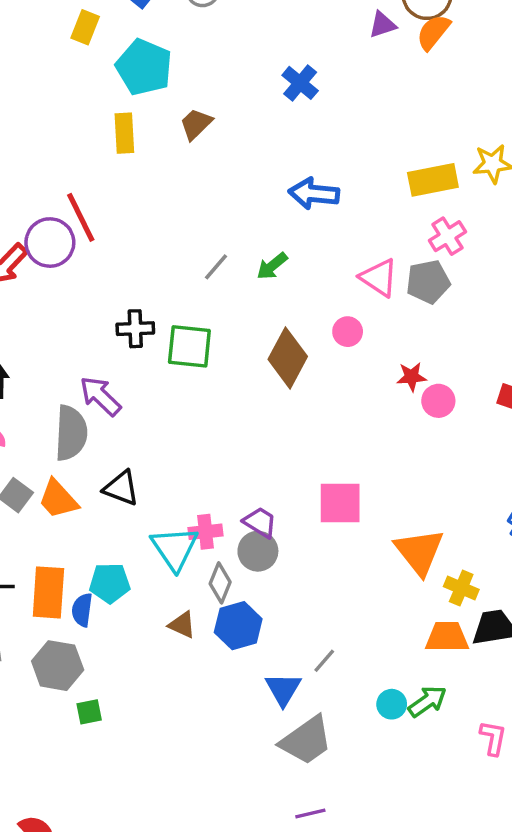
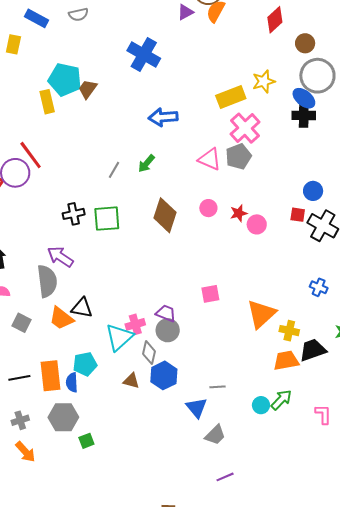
cyan pentagon: (144, 67) -> (65, 80), moved
blue cross: (300, 83) -> (144, 54), size x1.5
pink cross: (447, 236) -> (245, 128), size x1.4
pink circle: (348, 332) -> (208, 208), moved
orange trapezoid: (58, 499) -> (61, 318), moved
pink square: (340, 503) -> (210, 294), size x0.7
cyan triangle: (175, 548) -> (119, 337), turned 32
orange triangle: (419, 552) -> (261, 314), turned 36
gray line: (324, 661) -> (217, 387), turned 56
gray trapezoid: (306, 740) -> (215, 435), size x0.7

